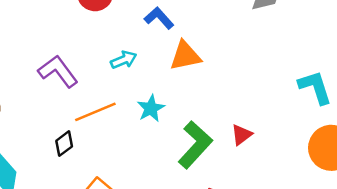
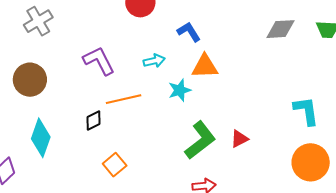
cyan star: (151, 108) -> (180, 90), moved

